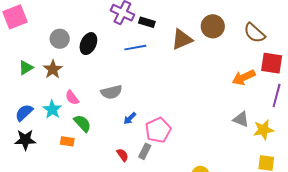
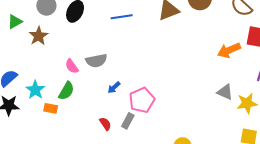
green triangle: (26, 68) -> (15, 22), moved
pink semicircle: (72, 98) -> (72, 66), moved
cyan star: (52, 109) -> (35, 90), moved
green semicircle: (82, 123) -> (66, 91), turned 72

